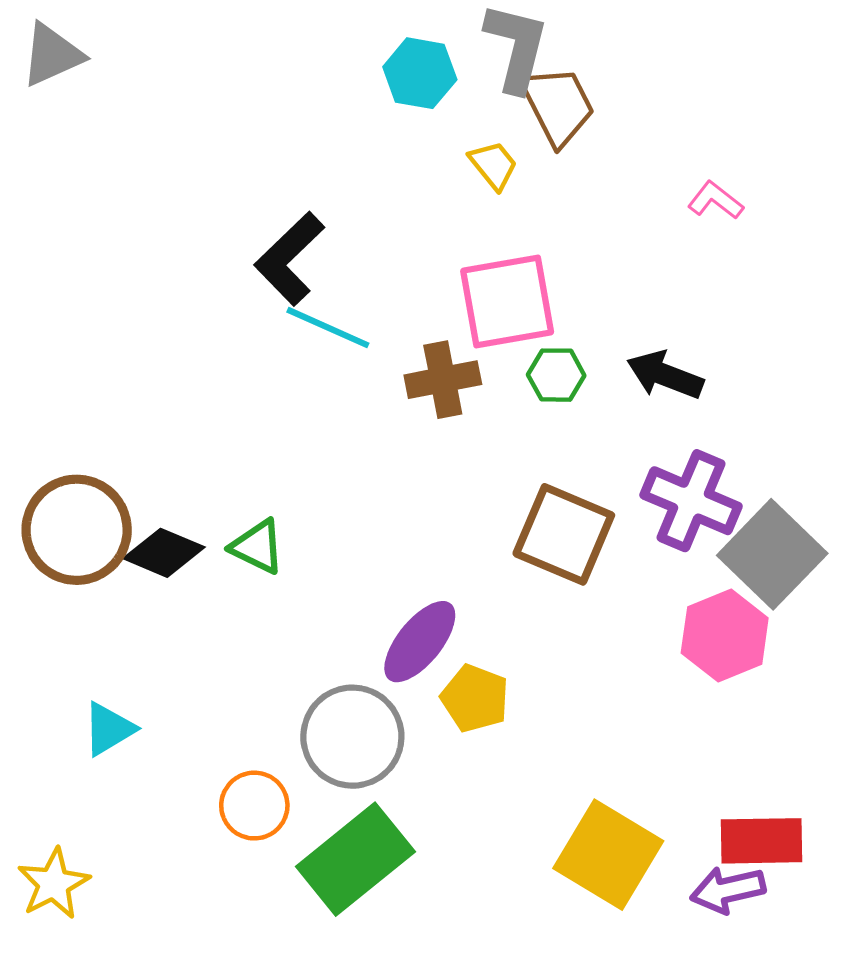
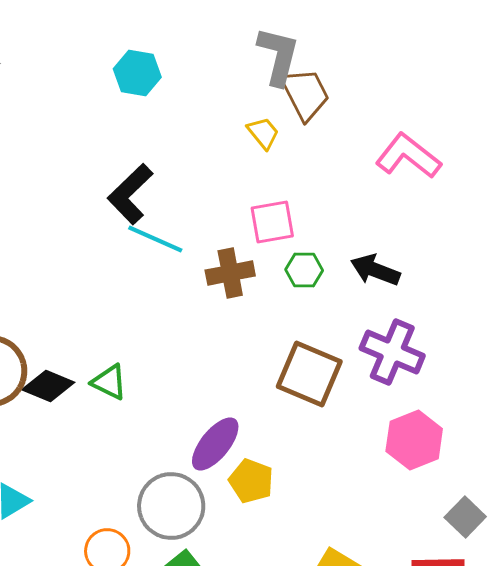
cyan hexagon: (420, 73) -> (137, 73), moved
pink L-shape: (715, 200) -> (408, 156), size x1.8
pink square: (507, 302) -> (272, 222), size x0.7
gray square: (772, 554) -> (465, 517), moved, size x0.6

